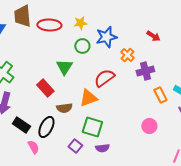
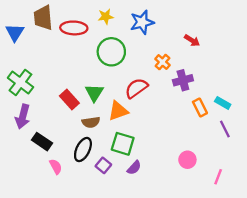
yellow star: (80, 23) -> (106, 17), moved
blue star: (106, 37) -> (142, 22), moved
green circle: (82, 46) -> (111, 52), size x1.6
green triangle: (64, 67) -> (94, 93), moved
pink circle: (149, 126) -> (187, 160), moved
black ellipse: (46, 127) -> (83, 149), moved
purple semicircle: (102, 148) -> (134, 168), turned -40

